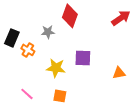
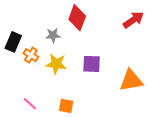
yellow star: (56, 68) -> (56, 64), moved
orange triangle: (119, 73) -> (131, 80), size x1.6

